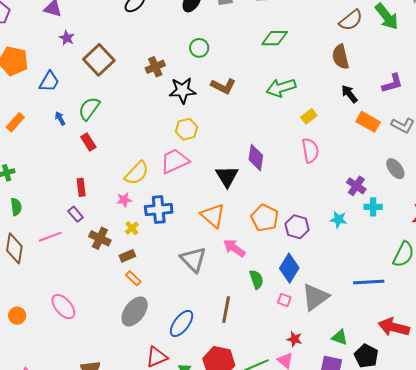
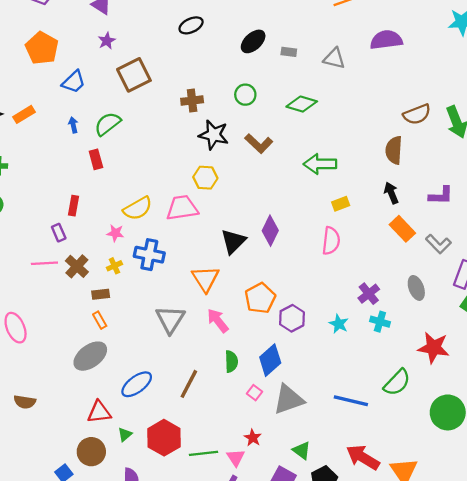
green diamond: (275, 38) -> (302, 104), moved
pink line: (50, 237) -> (44, 263), moved

